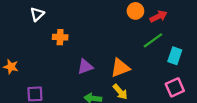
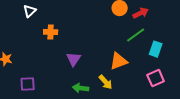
purple triangle: (85, 67) -> (74, 59), turned -35
orange triangle: (120, 68) -> (119, 61), moved

